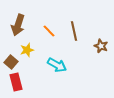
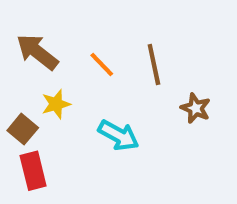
brown arrow: (18, 25) -> (37, 52), turned 110
brown star: (101, 46) -> (196, 108), moved

